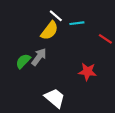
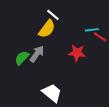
cyan line: (77, 23) -> (92, 30), moved
red star: (87, 72) -> (77, 53), moved

